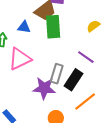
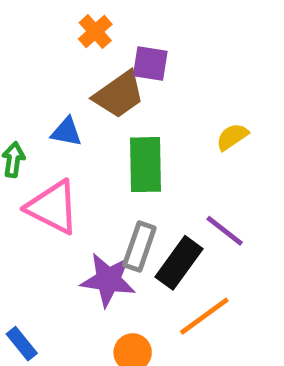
green rectangle: (53, 27) -> (146, 165), moved
purple line: (86, 57) -> (225, 231), moved
pink triangle: (20, 59) -> (53, 207), turned 50

